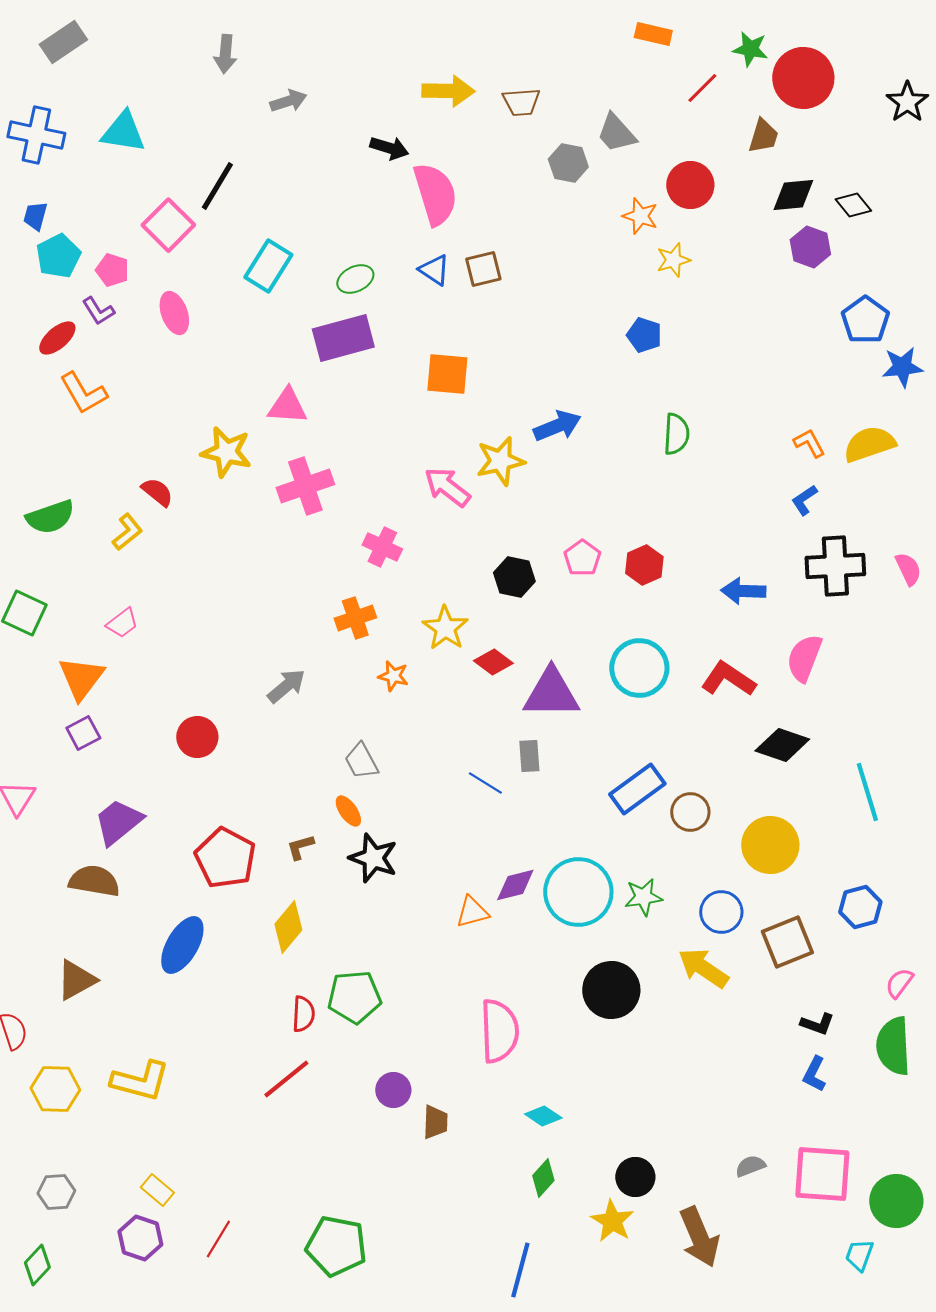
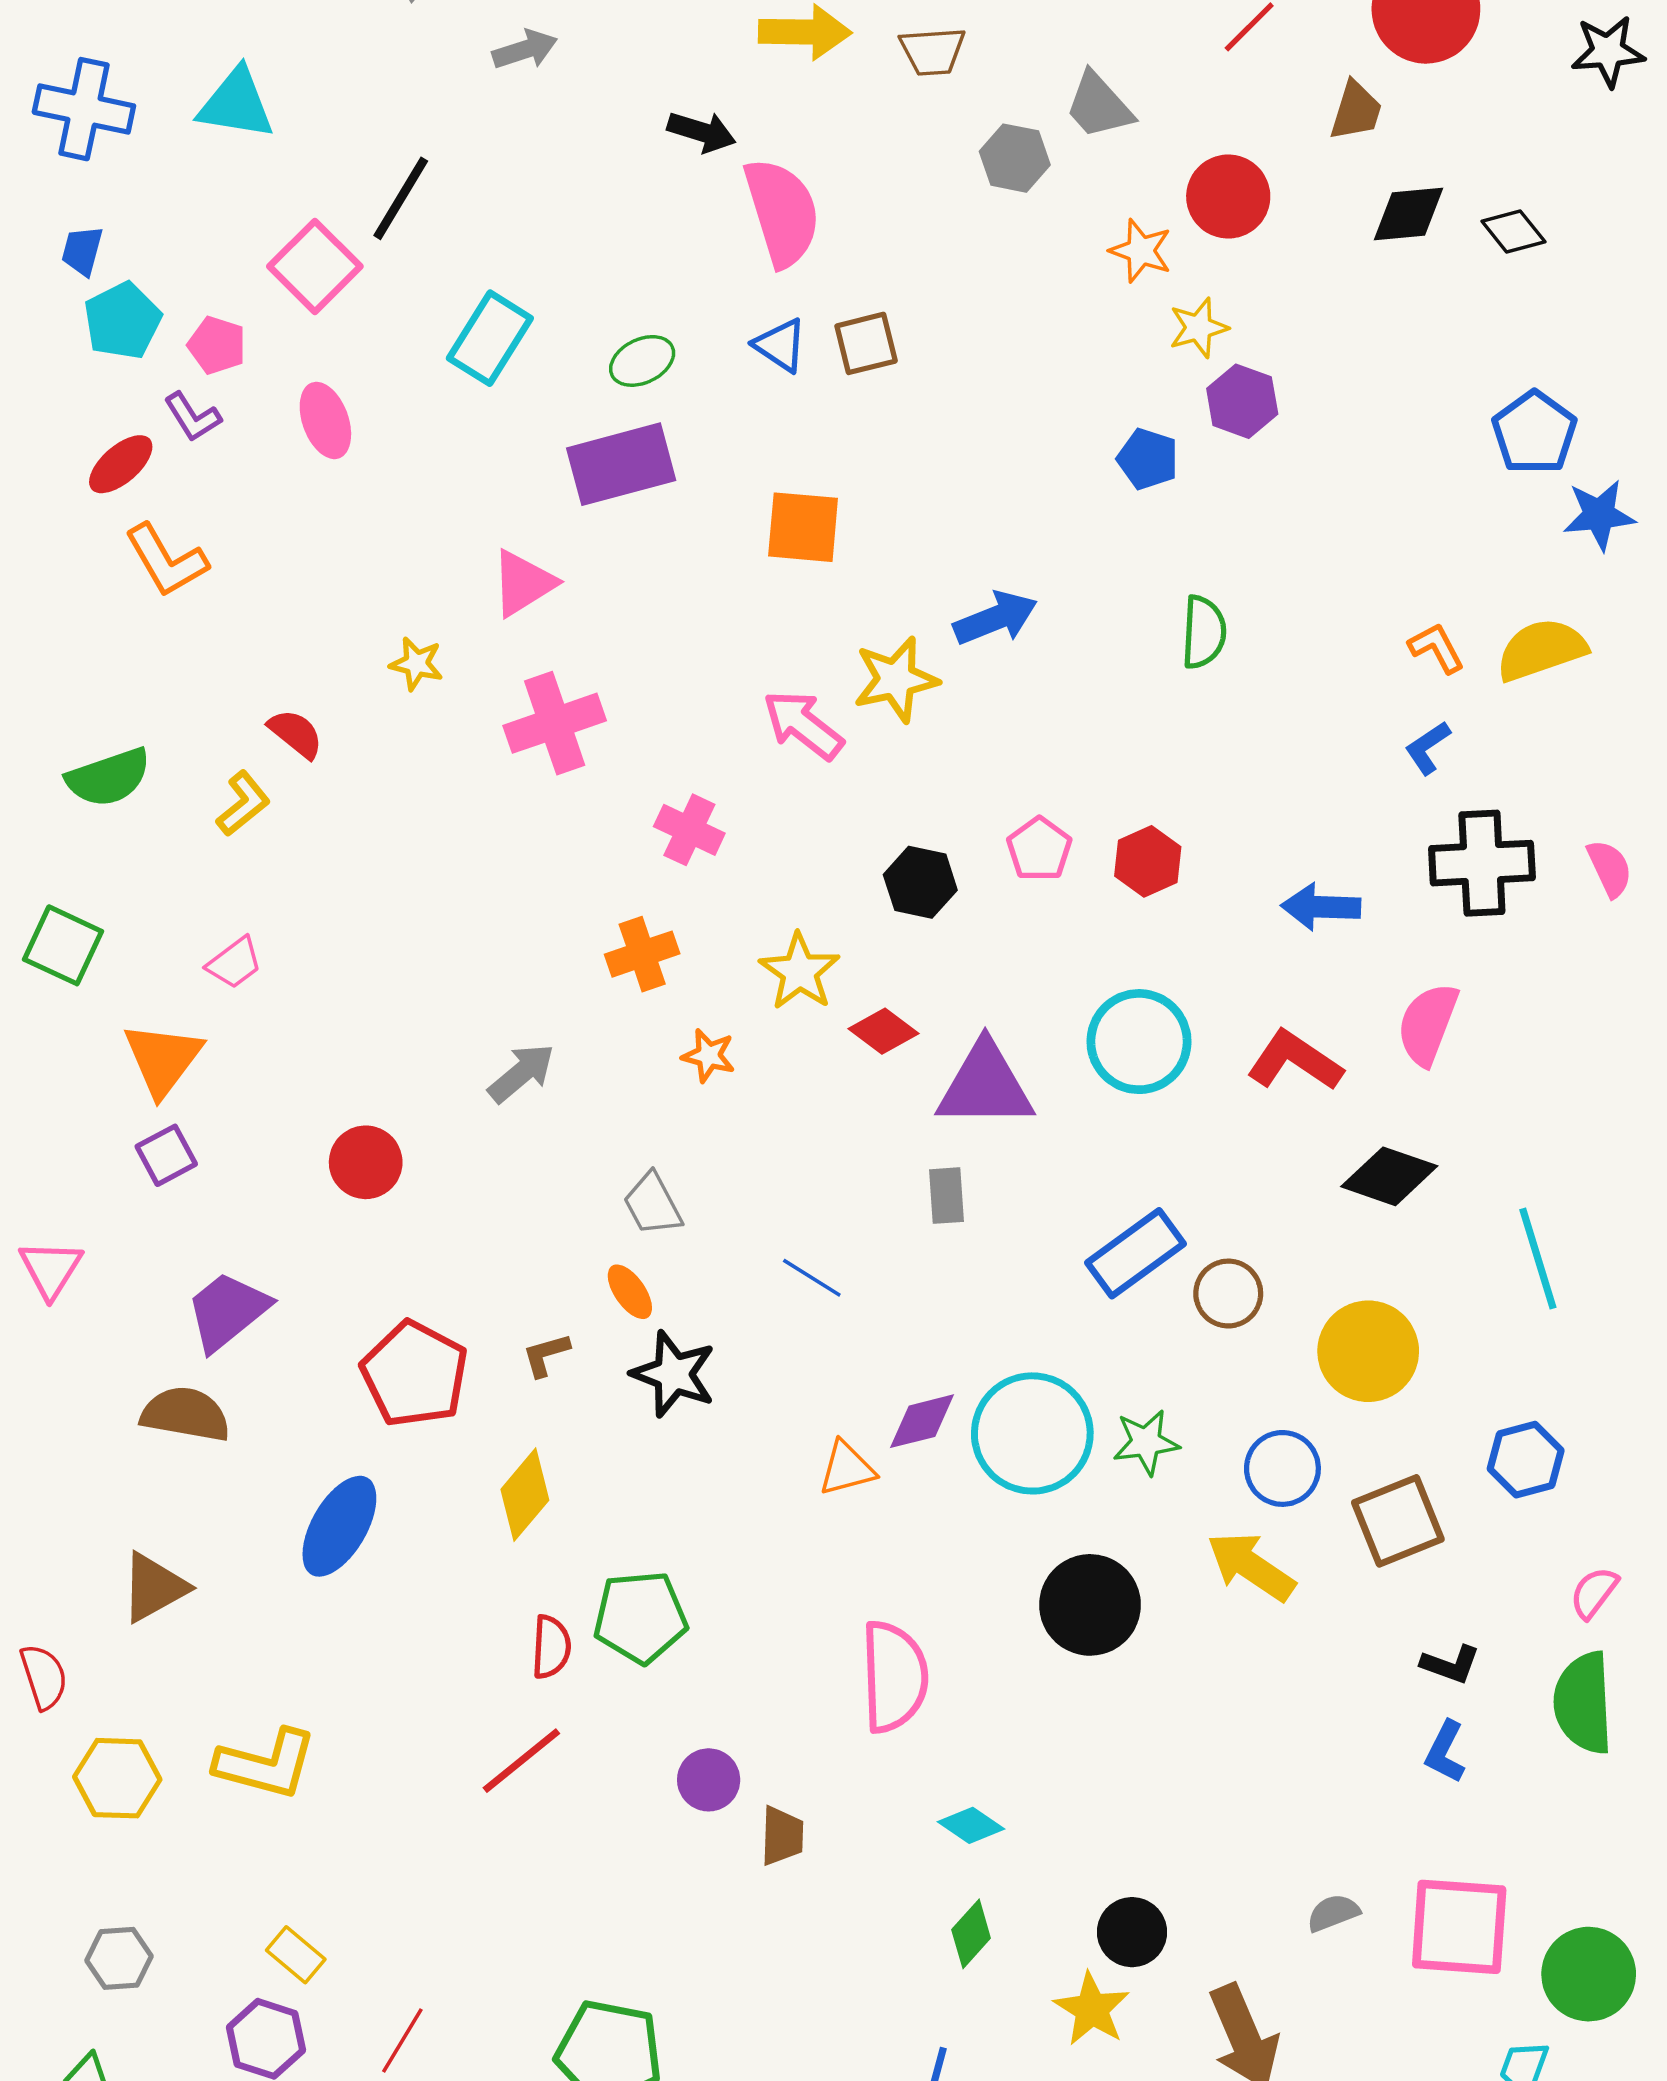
black star: (907, 102) -> (1608, 51), turned 30
purple hexagon: (810, 247) -> (1242, 401), moved
pink triangle: (287, 406) -> (523, 583), turned -36
yellow star: (226, 452) -> (416, 664), size x0.6
blue line: (485, 783) -> (812, 1278), moved

